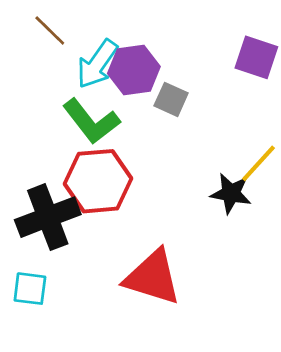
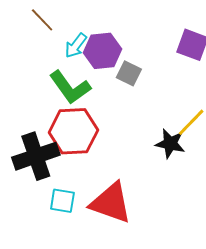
cyan arrow: (97, 64) -> (76, 46), size x0.7
cyan square: (30, 289) -> (62, 201), moved

